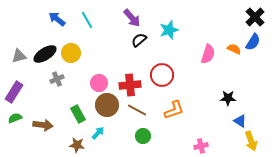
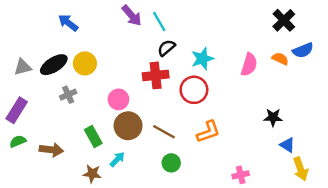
black cross: (255, 17) -> (284, 20), moved
purple arrow: (132, 18) -> (132, 16), moved
cyan line: (87, 20) -> (159, 22), moved
cyan star: (169, 30) -> (202, 59), moved
blue semicircle: (253, 42) -> (303, 50), turned 36
red cross: (130, 85) -> (156, 75), moved

